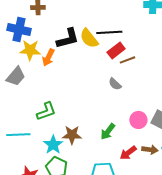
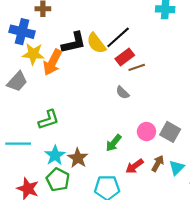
black line: (109, 32) -> (118, 37), turned -40
orange arrow: (48, 57) -> (52, 62), size x1.4
brown star: (72, 135) -> (78, 158), moved, turned 30
brown arrow: (150, 150) -> (158, 163), turned -70

